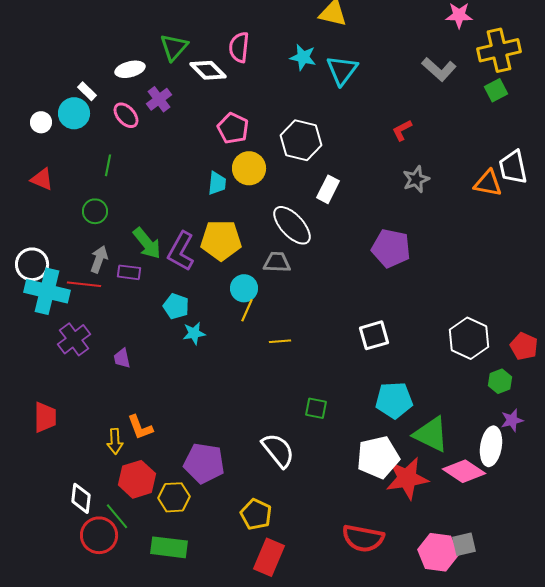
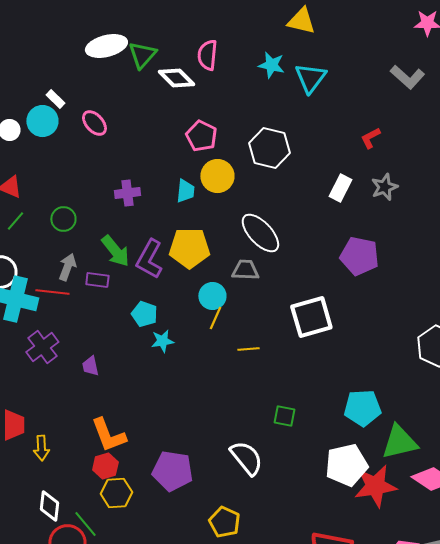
white ellipse: (130, 69) -> (106, 46), moved, size x1.4
purple cross: (159, 99) -> (127, 193), moved, turned 30
green line: (108, 165) -> (15, 221), moved, turned 30
white rectangle: (328, 189) -> (340, 188), moved
white square: (374, 335) -> (311, 317), moved, size x1.4
orange L-shape: (140, 427) -> (108, 435), size x1.4
green triangle: (431, 434) -> (399, 442), turned -39
yellow arrow: (115, 441) -> (41, 448), moved
red hexagon: (137, 479) -> (105, 466), moved, size x0.7
yellow hexagon: (174, 497) -> (116, 493), moved

